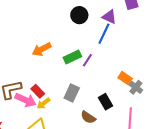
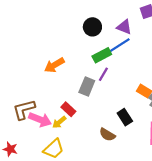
blue line: (104, 34) -> (119, 45), turned 35
green rectangle: (72, 57) -> (102, 55), moved
red rectangle: (38, 91) -> (68, 109), moved
gray rectangle: (72, 93) -> (87, 86), moved

